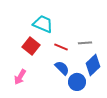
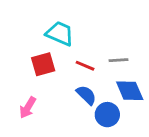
red square: (31, 46) -> (43, 64), turned 36
blue diamond: (93, 65) -> (130, 91), turned -70

